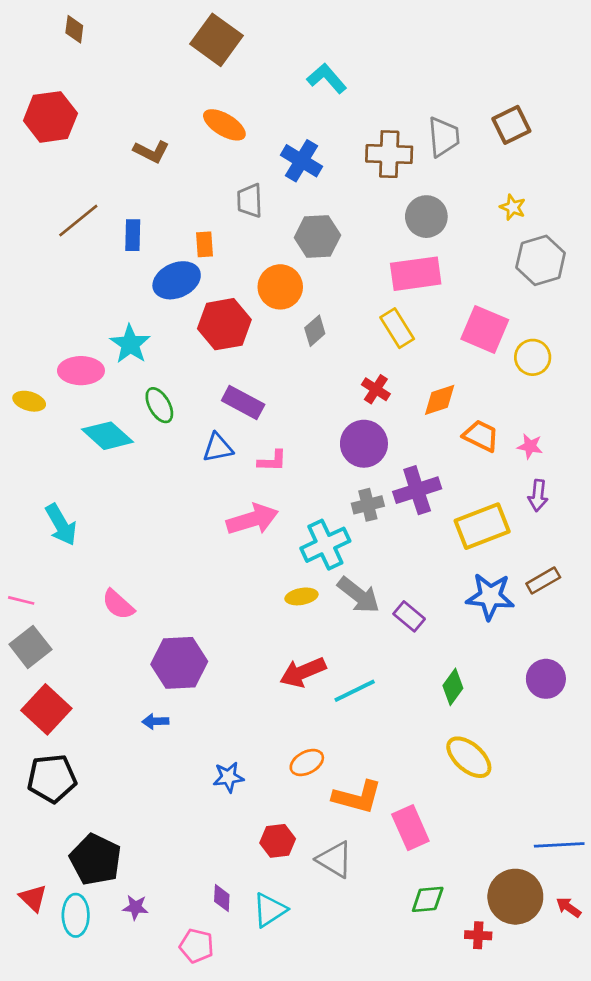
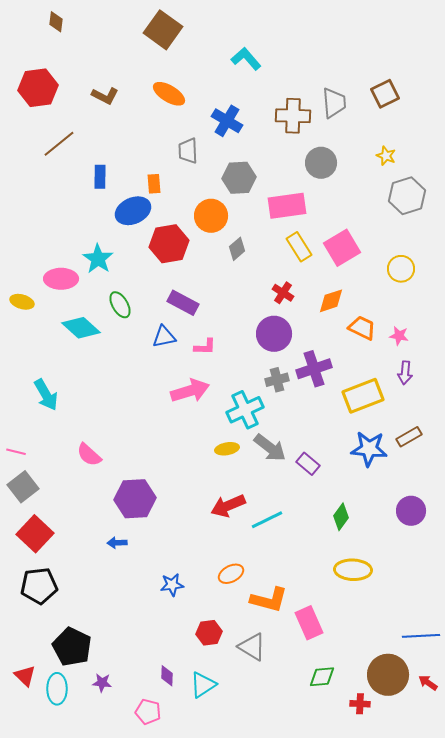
brown L-shape: (151, 151) -> (105, 96), moved
brown line: (78, 221) -> (59, 144), moved
pink rectangle: (416, 274) -> (287, 206), moved
pink square: (485, 329) -> (342, 248), moved, turned 36
yellow ellipse: (469, 757) -> (353, 570), turned -39

